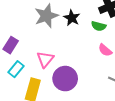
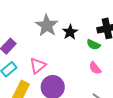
gray star: (46, 16) -> (47, 25), turned -30

